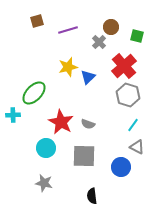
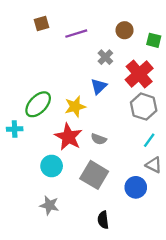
gray cross: (99, 42) -> (105, 57), moved
yellow star: (68, 67) -> (75, 107), moved
gray square: (84, 156) -> (94, 175), turned 30

